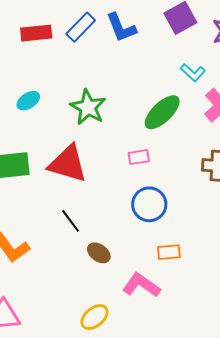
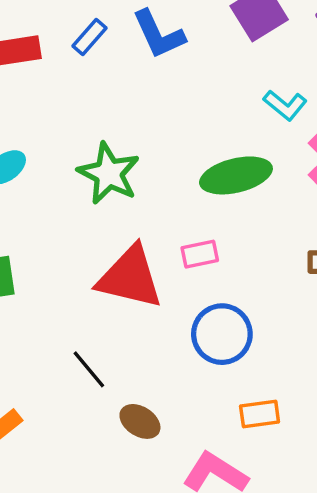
blue rectangle: (81, 27) -> (89, 37), size x0.7
green ellipse: (162, 112) -> (236, 175), turned 33
red triangle: (68, 164) -> (130, 277), moved

